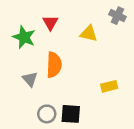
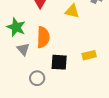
green star: (24, 37) -> (16, 27), moved
black square: (71, 114) -> (59, 62), moved

